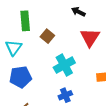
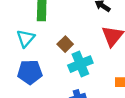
brown square: (47, 36) -> (65, 44), moved

